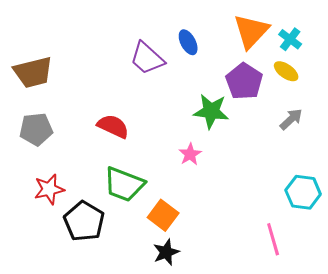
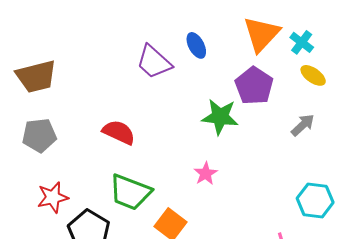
yellow ellipse: (286, 71) -> (313, 75), moved
pink star: (190, 154) -> (206, 174), moved

